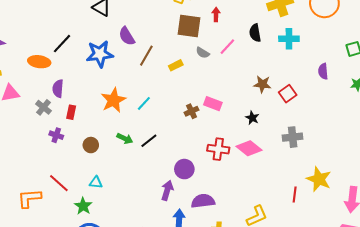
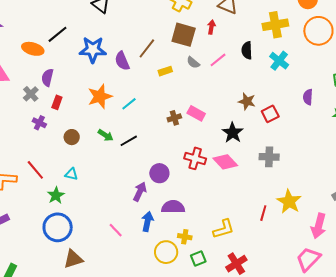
purple semicircle: (127, 36) -> (122, 61), moved
cyan cross: (289, 39) -> (279, 61), turned 30
brown line: (146, 56) -> (147, 48), moved
black star: (252, 118) -> (233, 133), size x1.5

